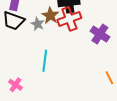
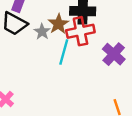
cyan line: (45, 61) -> (64, 52), moved

